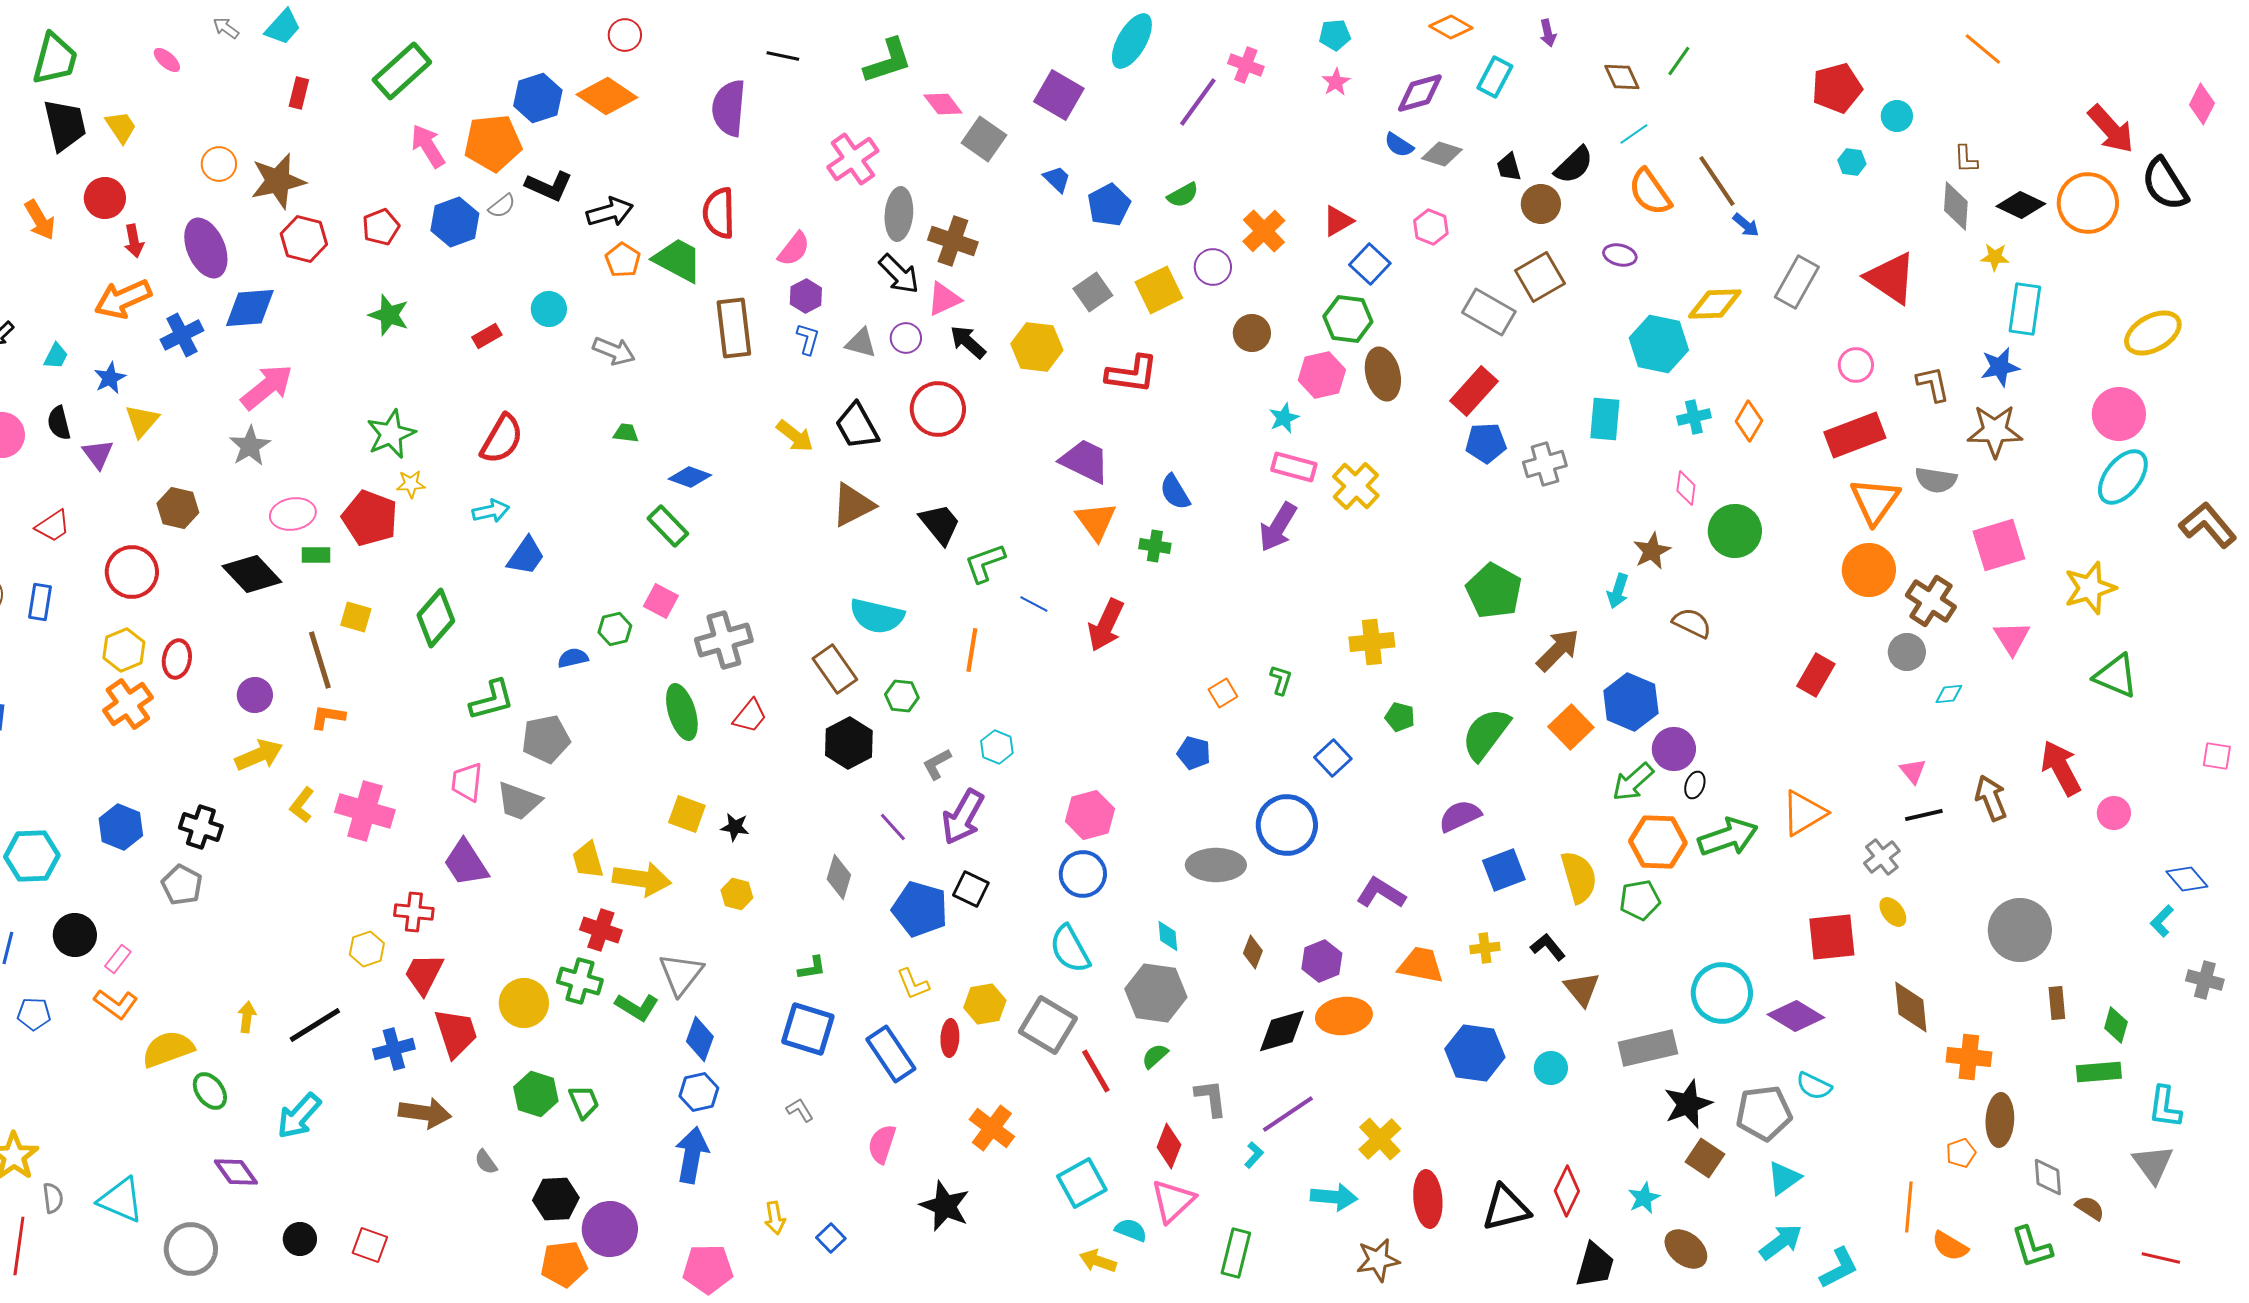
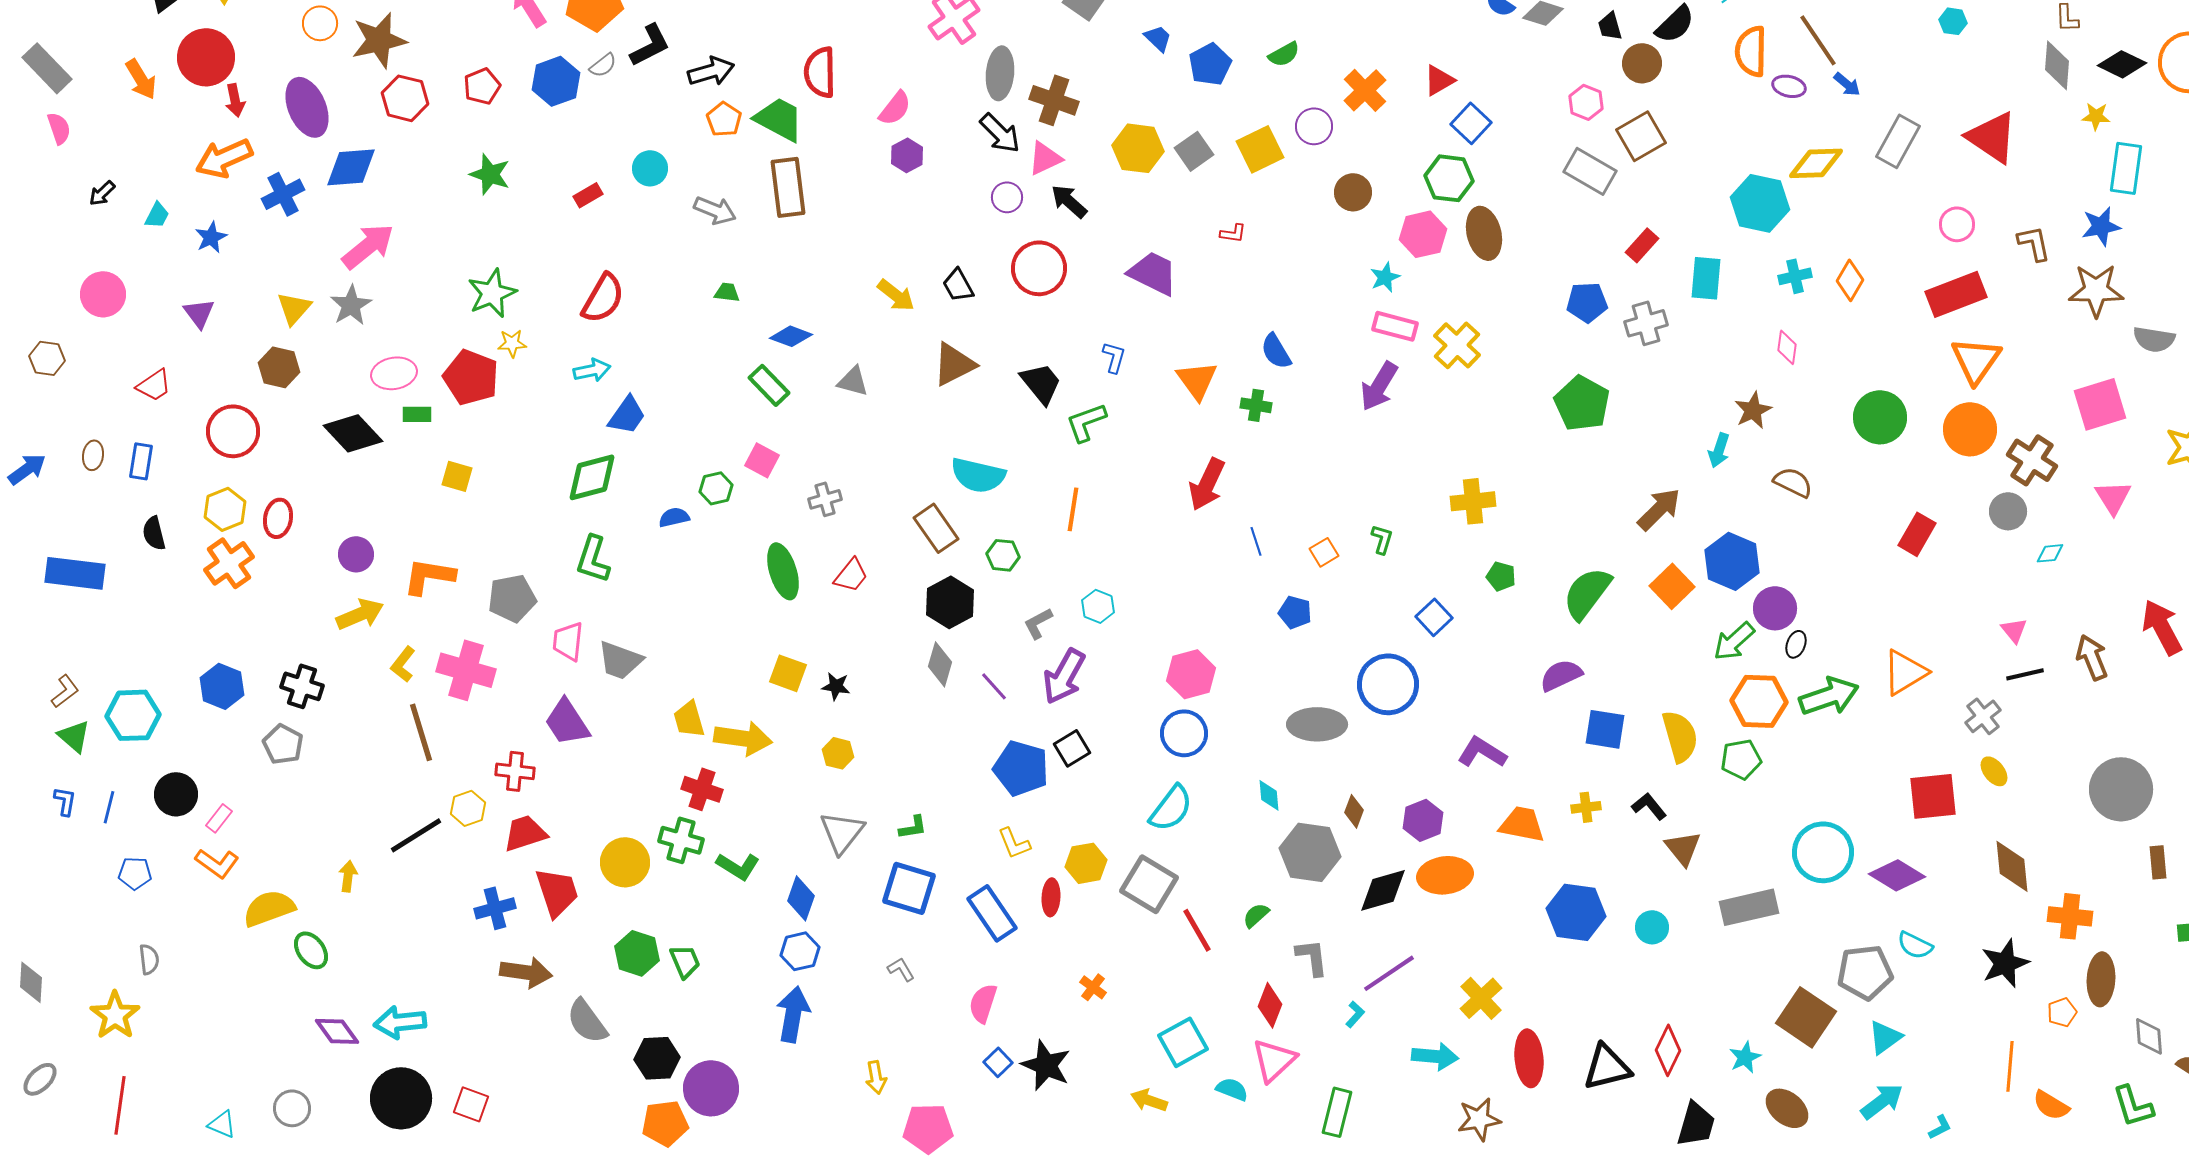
black L-shape: (549, 186) -> (650, 45), turned -51
orange semicircle: (1650, 192) -> (1751, 51), turned 36
red circle: (105, 198) -> (206, 57), size x1.4
pink hexagon: (1431, 227) -> (1586, 102), moved
purple ellipse: (1620, 255) -> (1789, 86), moved
brown rectangle: (734, 328) -> (788, 187), moved
blue L-shape: (808, 339) -> (1114, 357), moved
gray triangle: (861, 343) -> (853, 381), moved
yellow hexagon: (1037, 347) -> (1138, 148), moved
red L-shape: (1132, 374) -> (1233, 233), size x0.5
red rectangle: (1474, 391) -> (1642, 245), moved, size x0.7
yellow triangle: (142, 421) -> (294, 308), moved
black semicircle: (59, 423) -> (154, 533), moved
black trapezoid: (857, 426) -> (958, 285), size x0.7
purple trapezoid: (1085, 461) -> (1153, 273), moved
gray semicircle: (1936, 480) -> (2154, 339), moved
green circle: (1735, 531) -> (1880, 417), moved
green pentagon: (1494, 591) -> (1582, 403), moved
blue line: (1034, 604) -> (1256, 541), moved, turned 44
green diamond: (436, 618) -> (592, 477), moved, turned 34
gray cross: (724, 640) -> (825, 499), size x0.6
brown line: (320, 660) -> (421, 732), moved
green L-shape: (492, 700) -> (593, 559), turned 123
orange L-shape: (328, 717) -> (429, 576), size x1.5
gray pentagon: (546, 739) -> (512, 598), moved
blue square: (1504, 870) -> (1605, 729), turned 30
gray diamond: (839, 877) -> (940, 664), moved
black square: (971, 889) -> (1072, 748), turned 33
cyan semicircle: (1070, 949) -> (1171, 808), turned -114
red trapezoid: (424, 974) -> (525, 833), turned 45
gray triangle: (681, 974) -> (842, 832), moved
gray hexagon: (1156, 993) -> (1310, 852), moved
black line: (315, 1025) -> (416, 835), moved
black star: (1688, 1104) -> (2005, 963), moved
cyan arrow: (299, 1116) -> (400, 1022), moved, turned 42
orange cross: (992, 1128) -> (1093, 987), size x0.6
brown square: (1705, 1158) -> (1806, 1017), size x1.5
gray semicircle: (486, 1162) -> (587, 1021), size x1.8
gray semicircle: (53, 1198) -> (149, 959), moved
cyan triangle: (121, 1200) -> (222, 1124), moved, size x0.6
blue square: (831, 1238) -> (998, 1062), moved
black circle: (300, 1239) -> (401, 1098), size x1.8
gray circle: (191, 1249) -> (292, 1108), size x0.7
yellow arrow: (1098, 1261) -> (1149, 1100), moved
cyan L-shape: (1839, 1268) -> (1940, 1127), size x0.6
pink pentagon: (708, 1269) -> (928, 1128), moved

